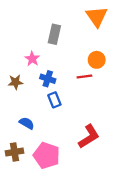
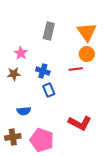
orange triangle: (97, 17) -> (87, 32), moved
pink star: (32, 59) -> (21, 53), moved
blue semicircle: (27, 123) -> (24, 111), turned 144
red L-shape: (89, 136) -> (80, 123), turned 60

